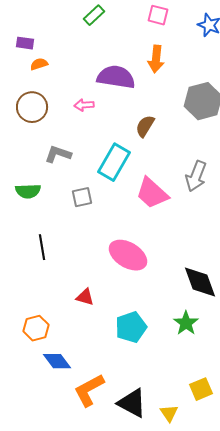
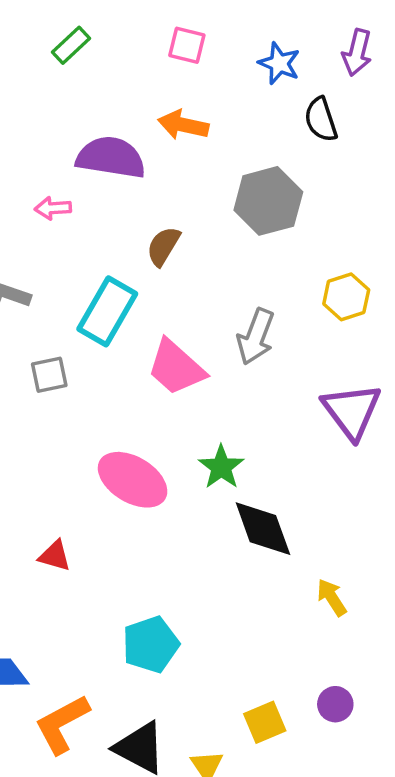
orange arrow: (156, 59) -> (183, 125), turned 96
green star: (186, 323) -> (221, 467), moved
cyan pentagon: (131, 327) -> (151, 644), moved

